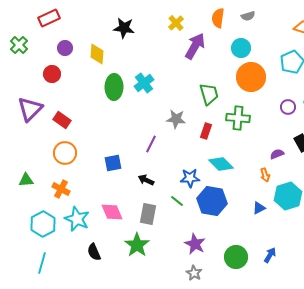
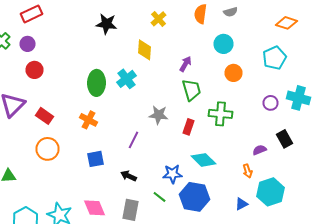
purple arrow: (195, 46) -> (186, 64), moved, size x0.6
purple circle: (65, 48) -> (28, 44), moved
yellow diamond: (97, 54) -> (144, 50), moved
orange circle: (251, 77) -> (234, 73), size x0.6
orange cross: (61, 189) -> (88, 120), moved

